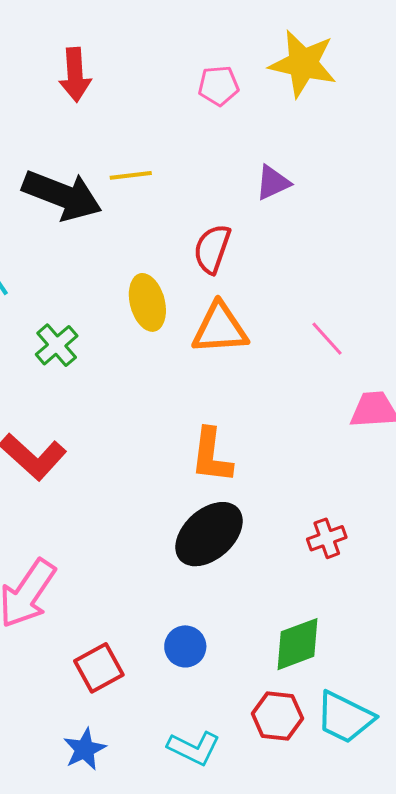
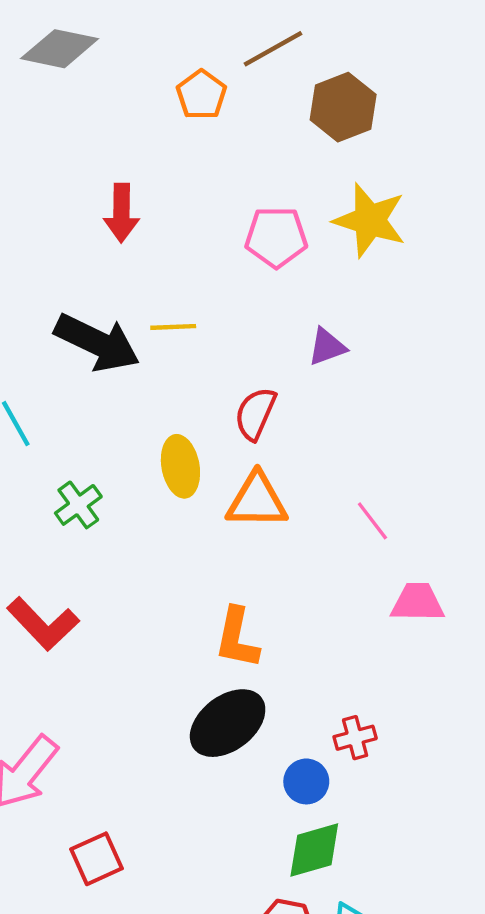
pink pentagon: (218, 86) -> (276, 237), size x1.4
blue circle: (185, 646) -> (306, 781), moved

